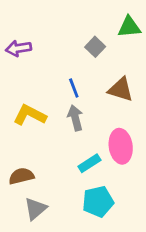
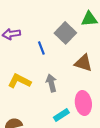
gray square: (95, 47) -> (65, 33), size x1.5
blue line: (74, 88) -> (41, 48), moved

